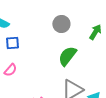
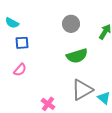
green semicircle: (67, 56) -> (77, 56), turned -145

